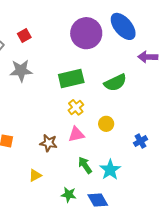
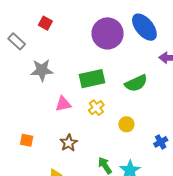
red square: (24, 36) -> (45, 23), moved, turned -32
pink triangle: (76, 134) -> (63, 104), moved
brown star: (49, 143) -> (69, 143), turned 30

